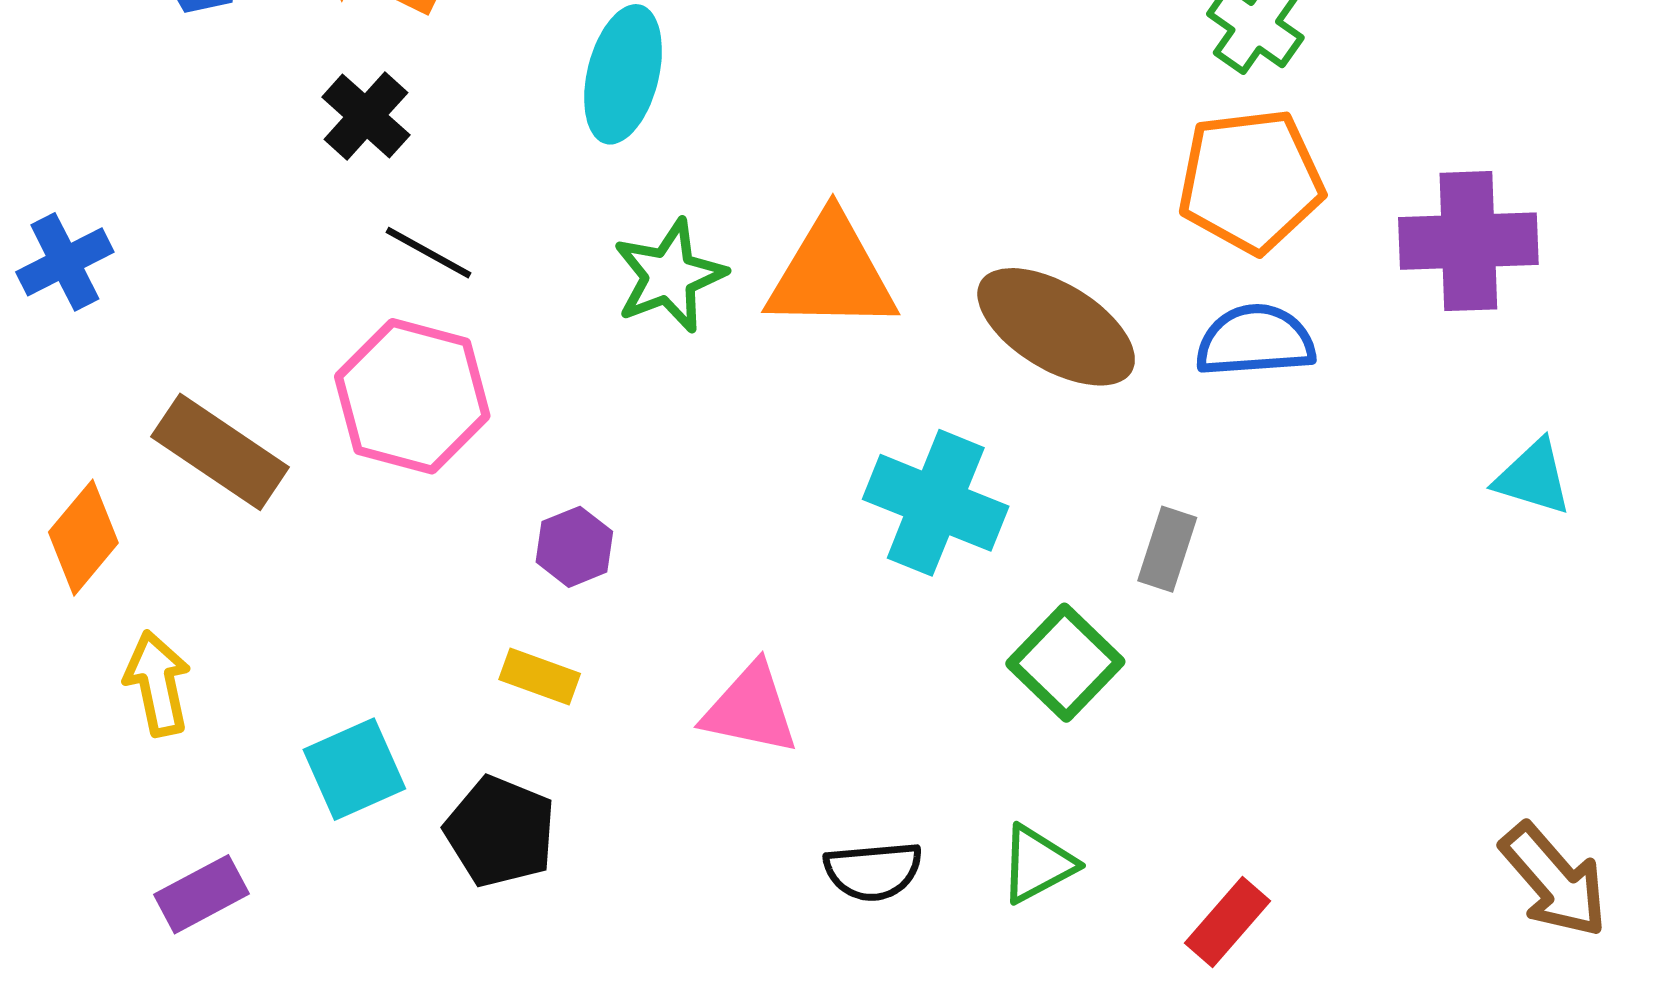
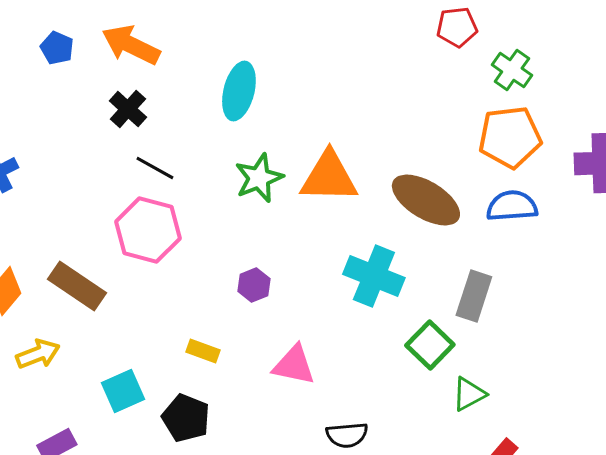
brown rectangle: (220, 452) -> (77, 286), moved
purple hexagon: (574, 547) -> (254, 285), moved
gray rectangle: (1167, 549) -> (474, 296), size x1.4
yellow arrow: (157, 683) -> (38, 354), turned 81
green triangle: (1038, 864) -> (469, 394), moved

